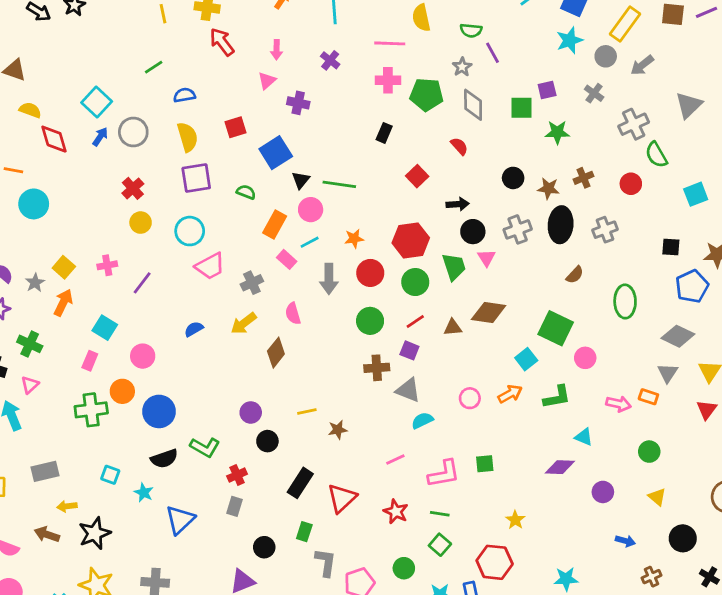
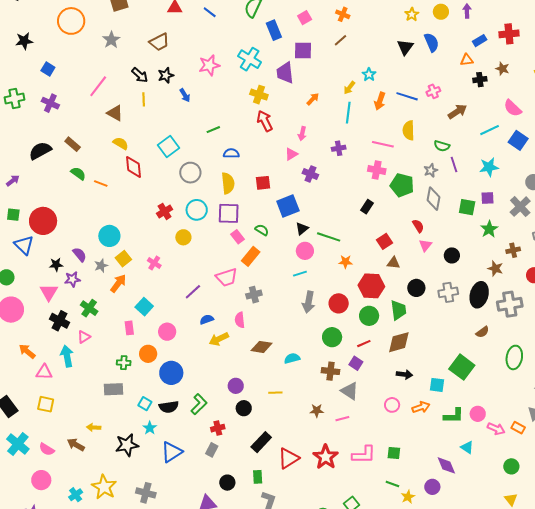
yellow line: (163, 14) -> (144, 99), moved
cyan star: (570, 40) -> (489, 167), moved
purple cross: (330, 60) -> (339, 148), turned 32
gray cross: (594, 93) -> (520, 207), size x1.5
green star: (557, 132) -> (489, 229), turned 30
blue arrow: (100, 137) -> (185, 95), moved, turned 104
brown cross: (584, 178) -> (513, 250), moved
red cross: (133, 188) -> (165, 211), moved
brown star: (548, 188) -> (495, 268), moved
cyan circle: (34, 204) -> (109, 236), moved
black arrow: (458, 204) -> (404, 374), moved
orange rectangle: (275, 225) -> (251, 256), moved
gray cross: (605, 230) -> (510, 304), size x1.4
cyan circle: (190, 231) -> (197, 210), moved
orange star: (354, 239) -> (345, 262), moved
pink triangle: (486, 258) -> (425, 245), moved
pink rectangle: (287, 259) -> (238, 237), moved
pink cross: (107, 265) -> (154, 263), turned 32
purple line: (142, 283) -> (193, 292), moved
brown diamond: (489, 312) -> (399, 342), moved, turned -35
pink semicircle: (293, 314) -> (240, 320), moved
yellow arrow: (244, 323) -> (219, 339), moved
brown triangle: (453, 327) -> (393, 263), moved
brown diamond: (276, 353) -> (262, 347), turned 50
pink circle: (585, 358) -> (478, 414), moved
cyan square: (526, 359) -> (437, 385), turned 35
pink rectangle: (90, 361) -> (129, 328), turned -40
green cross: (91, 410) -> (124, 363), size x0.6
cyan semicircle: (422, 420) -> (292, 358), moved
brown star: (338, 430) -> (317, 411), moved
green L-shape: (205, 447) -> (199, 404), turned -85
pink line: (395, 460) -> (342, 419), moved
purple diamond: (560, 467) -> (446, 465), turned 55
gray rectangle: (45, 471) -> (113, 389), moved
cyan square: (110, 475) -> (145, 404), moved
purple circle: (603, 492) -> (432, 487), moved
red star: (396, 512) -> (326, 457), moved, size x1.4
green line: (440, 514) -> (392, 484), moved
green rectangle: (304, 532) -> (258, 477), turned -32
black star: (95, 533) -> (127, 445), moved

